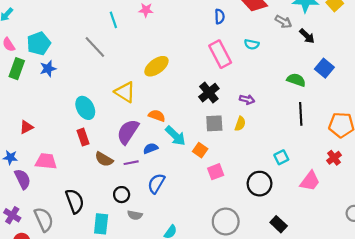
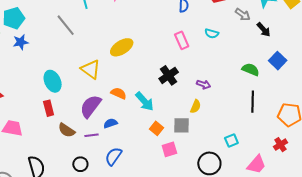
pink rectangle: (220, 54) -> (182, 40), size x0.7
gray square: (214, 123) -> (182, 125), moved
cyan arrow: (175, 136) -> (145, 101), moved

